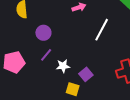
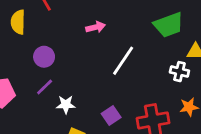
purple square: (86, 74) -> (111, 115), moved

